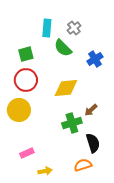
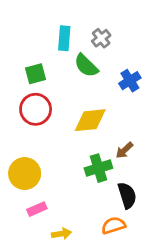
yellow circle: (19, 110) -> (25, 174), moved

